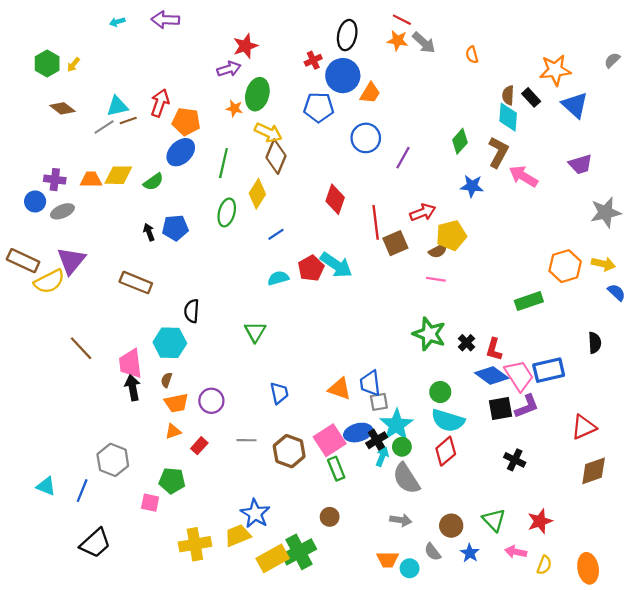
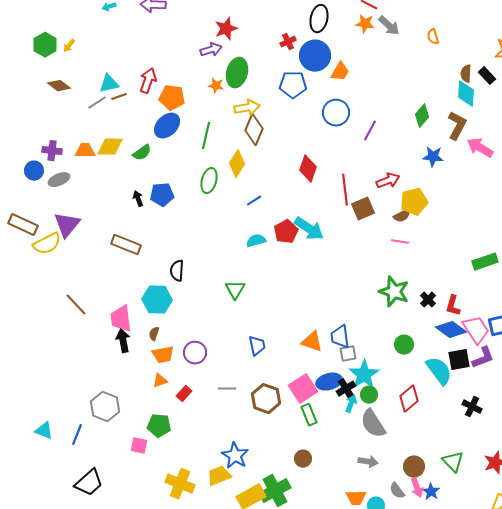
yellow arrow: (268, 132) -> (247, 108), turned -35
cyan semicircle: (448, 420) -> (439, 371), moved, turned -144
yellow cross: (195, 544) -> (180, 484), turned 32
pink arrow: (516, 552) -> (417, 488), moved, turned -120

